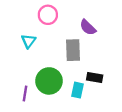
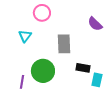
purple semicircle: (88, 27) -> (95, 24), moved
cyan rectangle: (78, 90) -> (97, 80), moved

